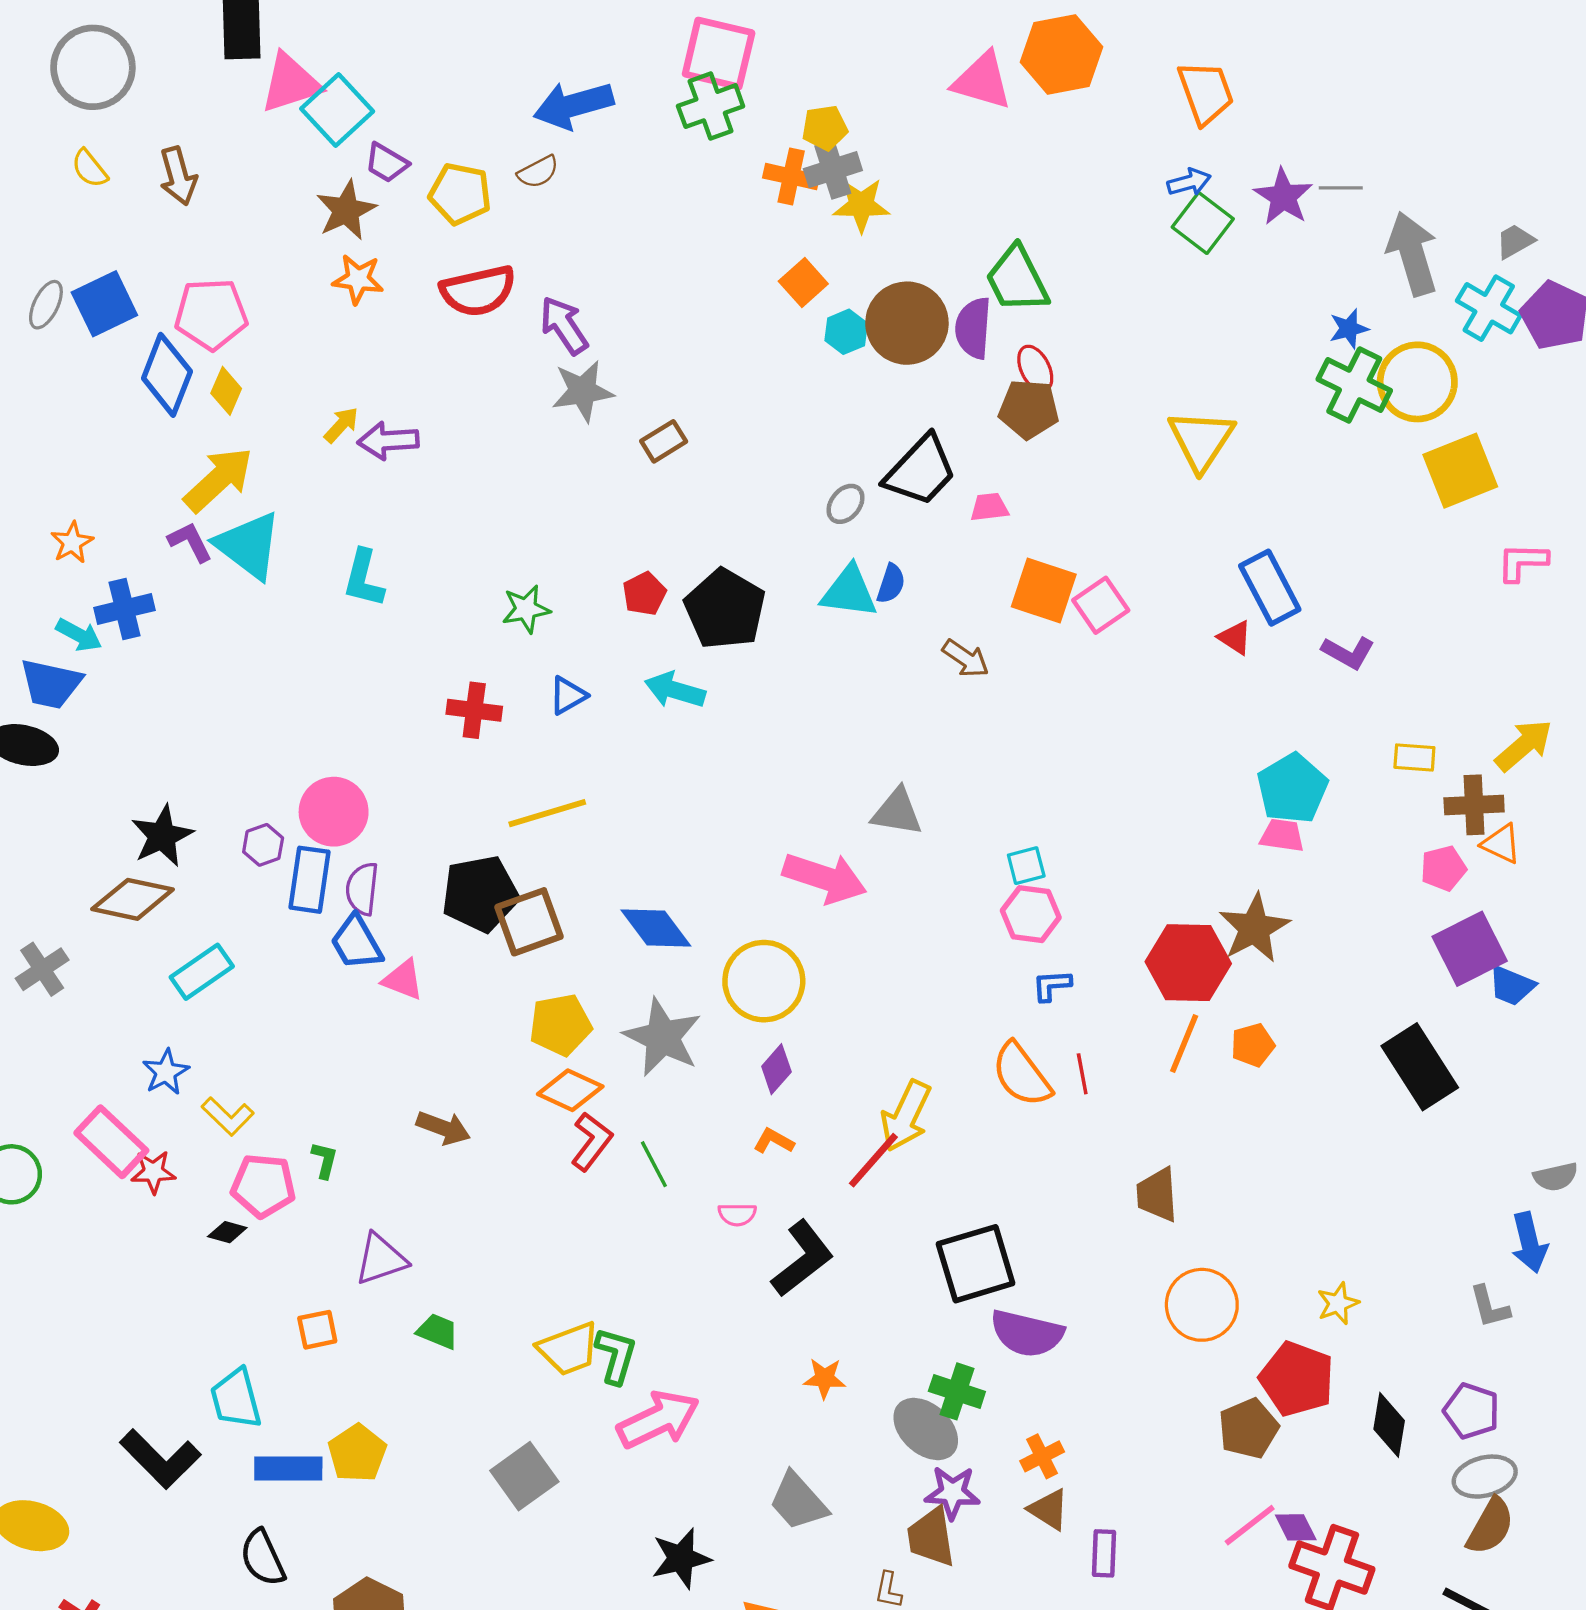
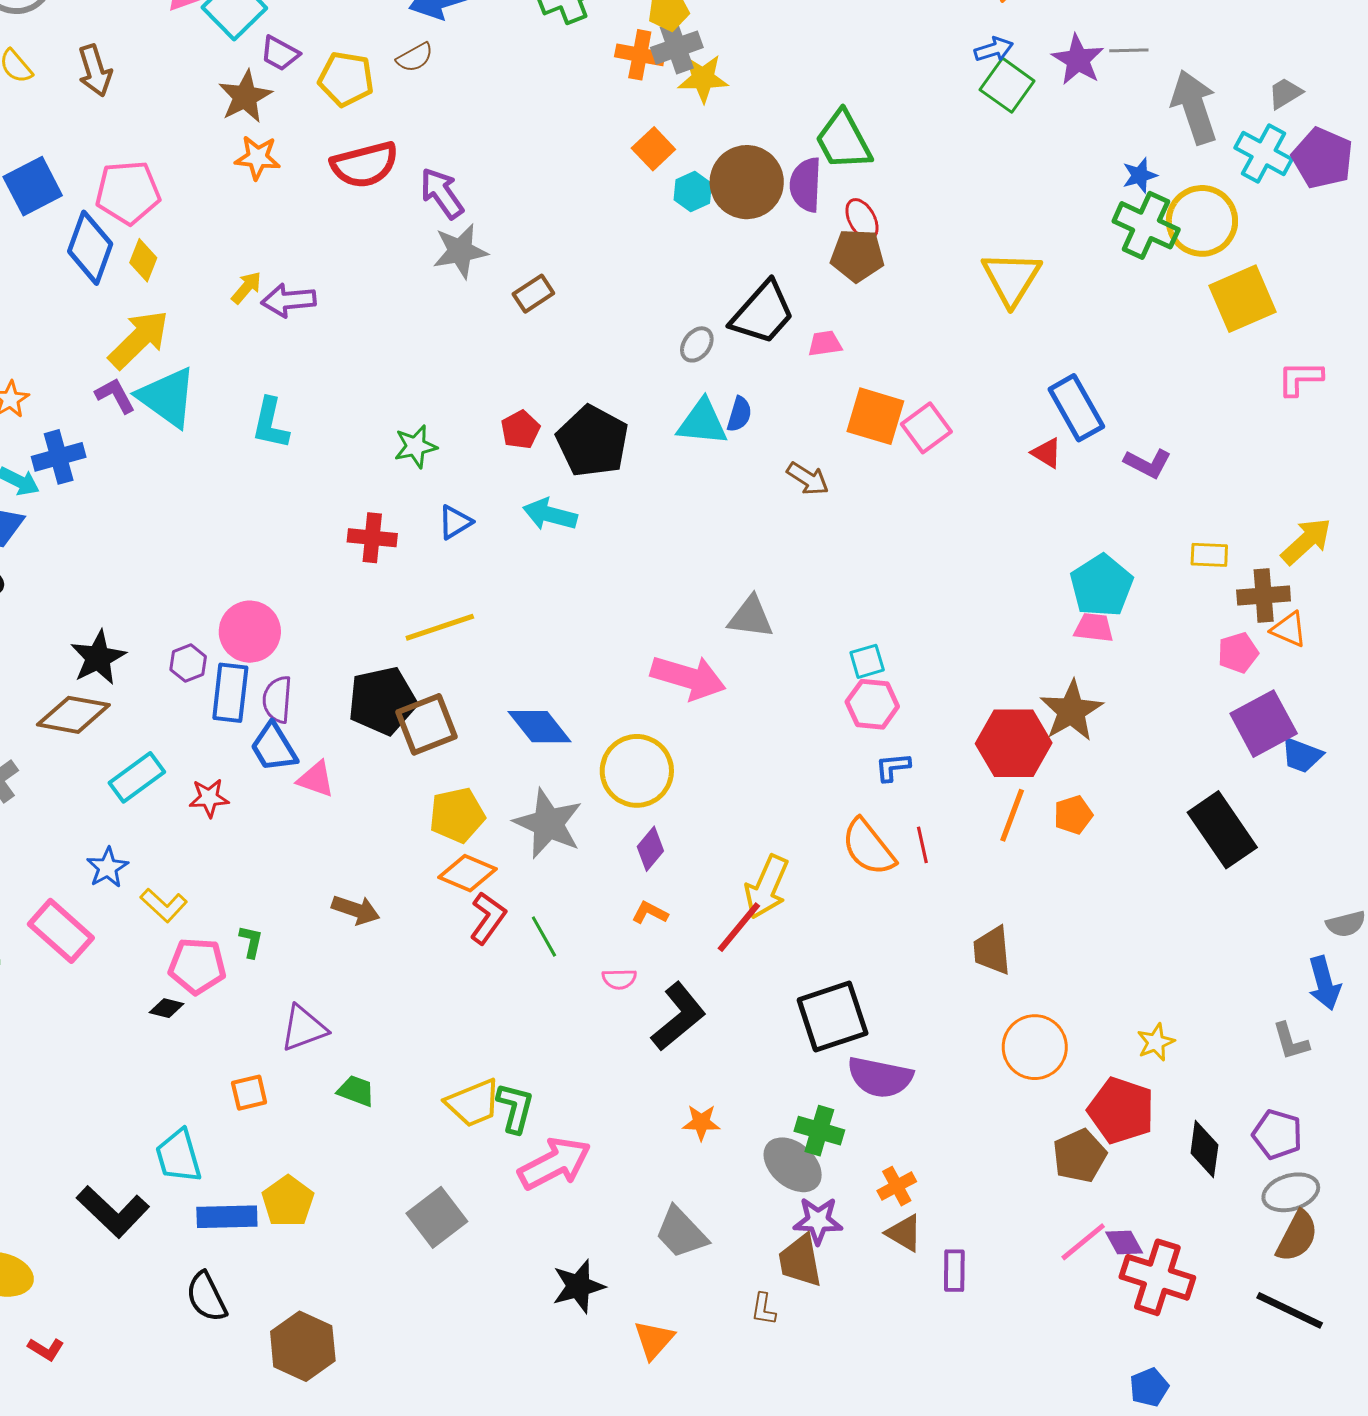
red star: (153, 1172) -> (209, 798), moved

